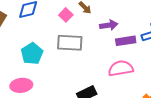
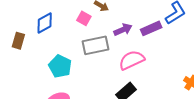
purple arrow: (109, 25) -> (123, 30), moved
pink semicircle: (121, 68) -> (132, 60), moved

